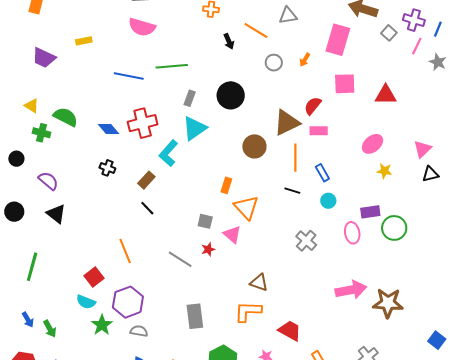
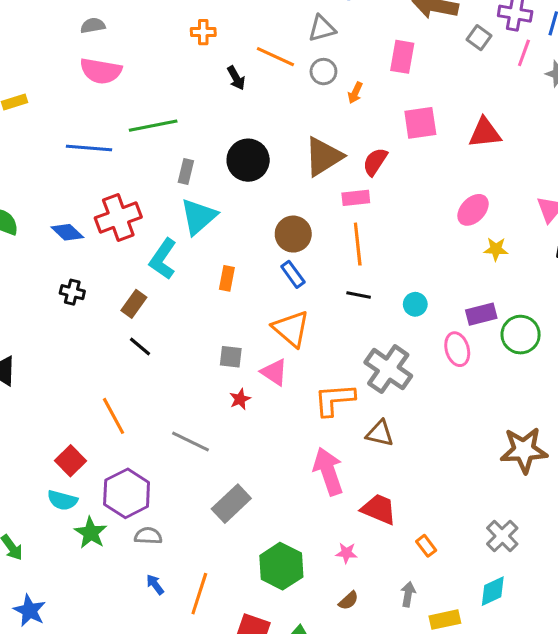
pink rectangle: (338, 40) -> (402, 57), size x0.7
gray circle: (274, 63) -> (323, 72), moved
brown triangle: (287, 123) -> (323, 157), moved
pink rectangle: (319, 131) -> (356, 198), moved
blue rectangle: (322, 173) -> (293, 274), moved
orange rectangle: (226, 185) -> (227, 278), moved
gray cross: (306, 241) -> (388, 369), size x1.4
gray line: (180, 259) -> (191, 442), moved
brown triangle: (259, 283) -> (380, 433), moved
pink arrow: (351, 290) -> (328, 471), moved, turned -92
orange L-shape: (248, 311) -> (334, 400), moved
gray rectangle: (195, 316) -> (231, 504), turned 60

